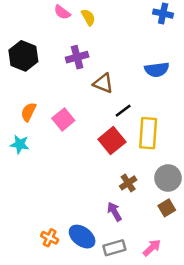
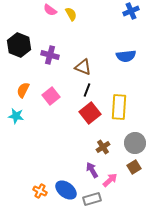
blue cross: (163, 14) -> (131, 11), turned -35
purple cross: (77, 57) -> (50, 55), moved, turned 30
black line: (123, 111) -> (87, 90), moved, turned -32
pink arrow: (152, 248) -> (110, 180), moved

